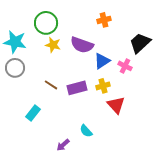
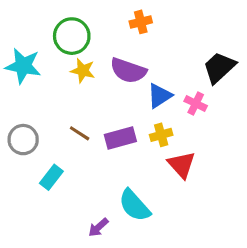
orange cross: (104, 20) -> (141, 22), moved
gray circle: (15, 68) -> (23, 140), moved
cyan semicircle: (86, 131) -> (134, 205), size x1.6

